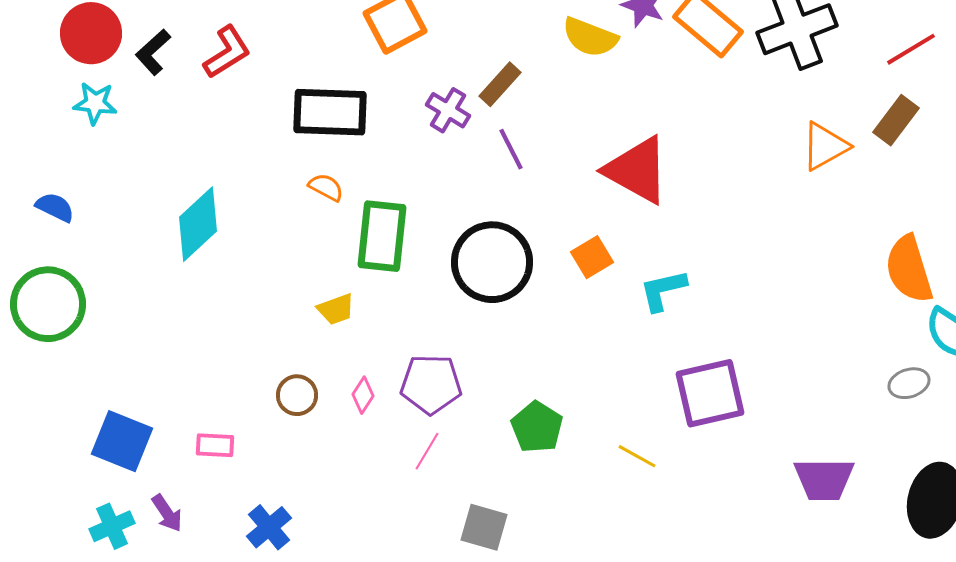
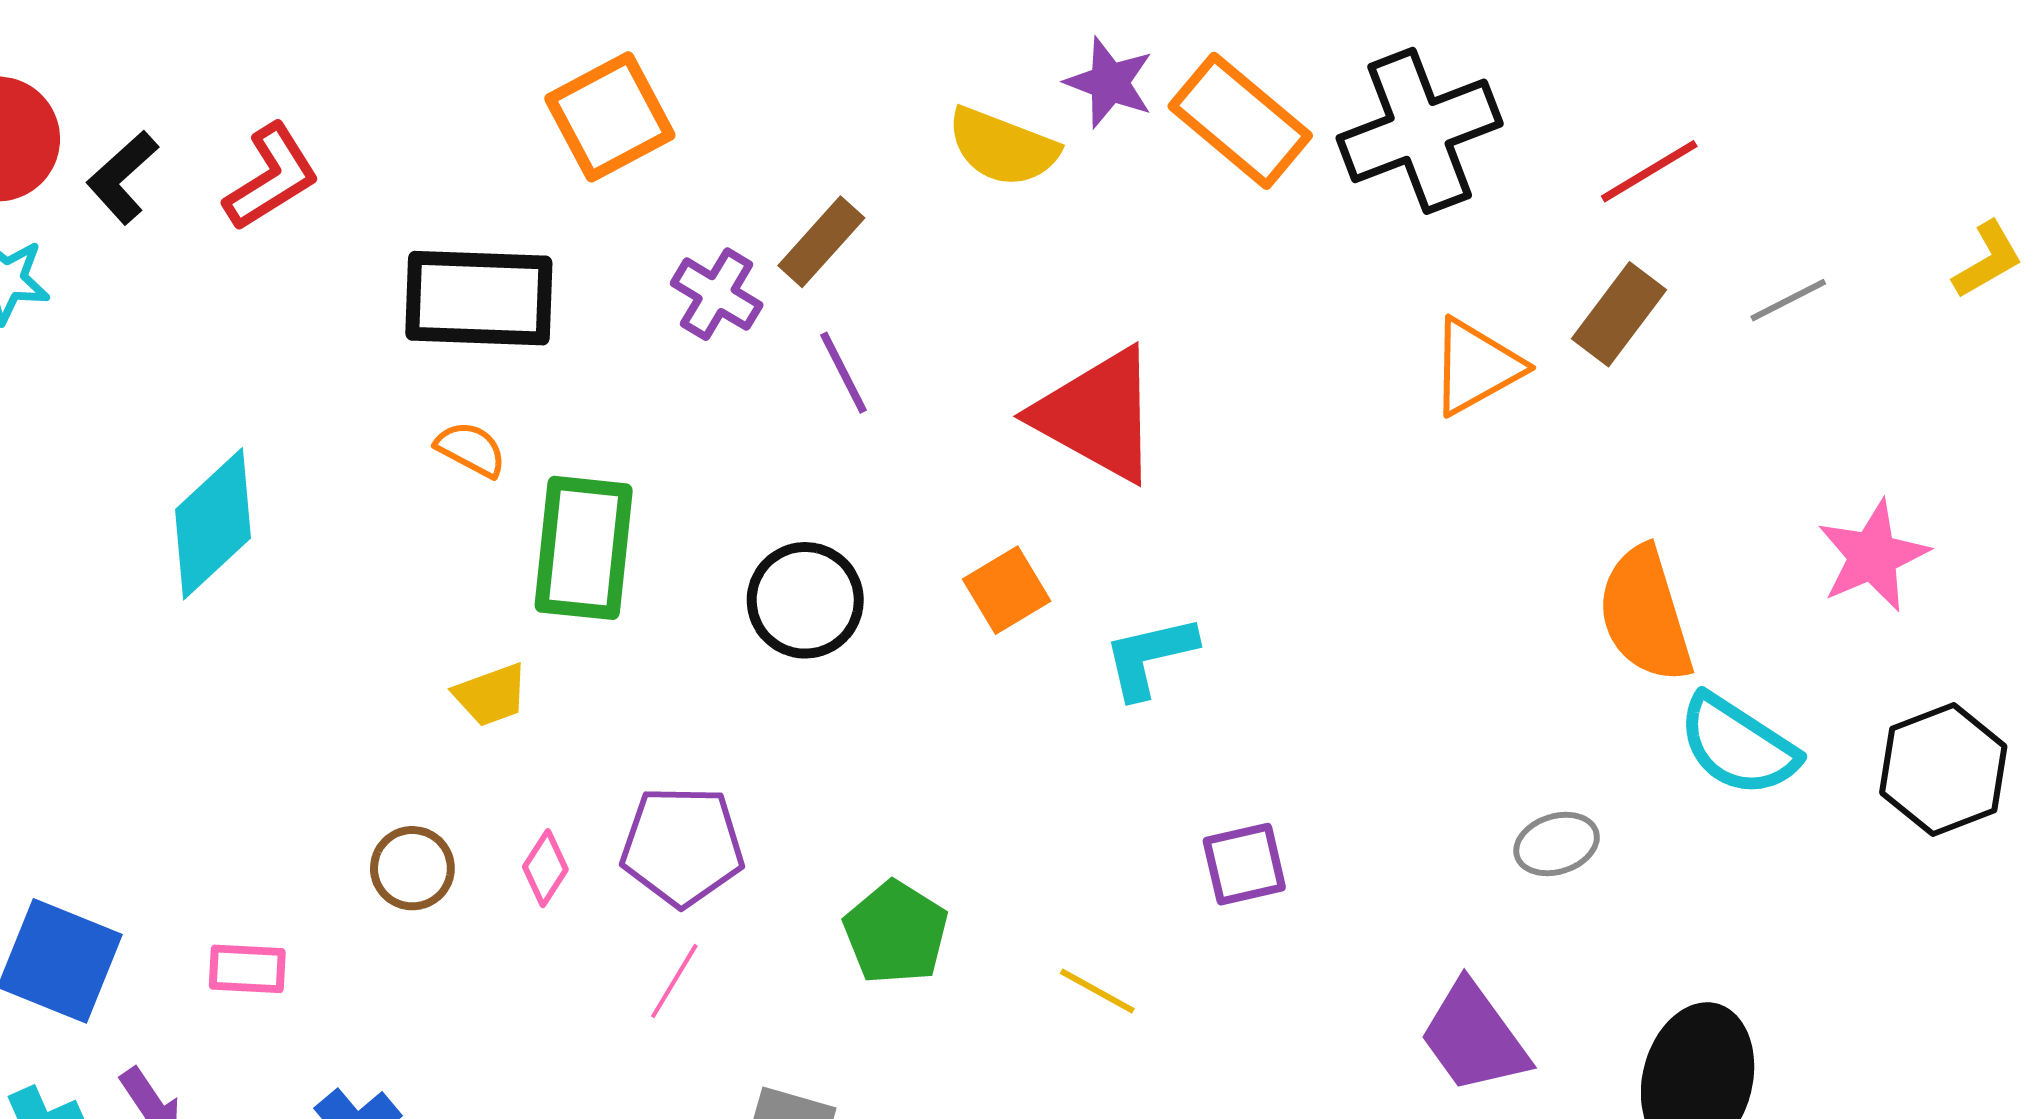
black circle: (492, 262) -> (805, 600), size x0.7
gray ellipse: (909, 383) -> (1557, 844), moved
purple square: (710, 393) -> (1244, 864), size x0.6
purple trapezoid: (824, 479) -> (1474, 1037), turned 54

